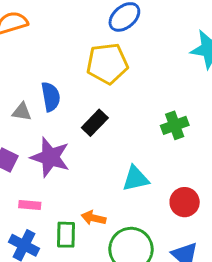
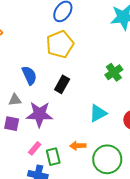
gray triangle: (22, 112) -> (15, 100), moved
pink rectangle: (30, 205) -> (35, 148), turned -40
green rectangle: (66, 235) -> (53, 157), moved

